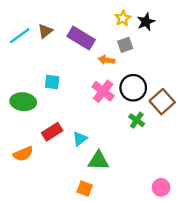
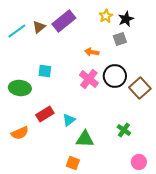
purple rectangle: (81, 38) -> (64, 21), moved, turned -70
gray square: (125, 45) -> (120, 39), moved
green cross: (137, 120) -> (124, 130), moved

